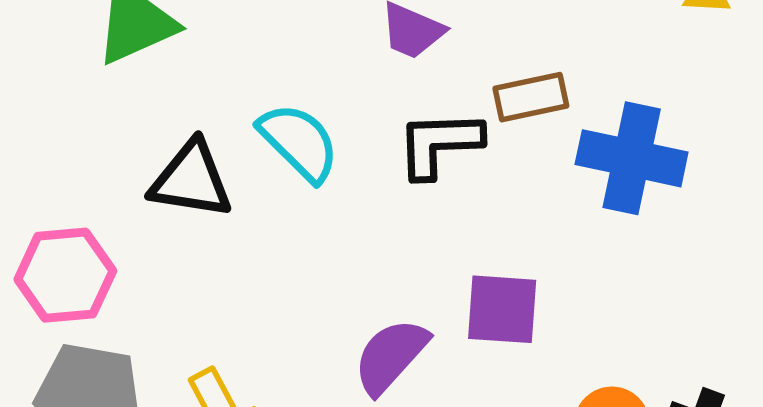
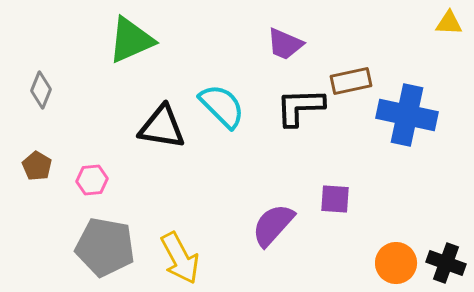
pink hexagon: (65, 275) -> (92, 180), size x0.6
purple square: (502, 309) -> (335, 199), size x0.7

